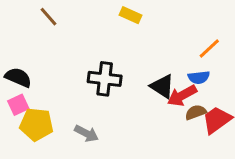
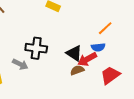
brown semicircle: (196, 112) -> (77, 70), moved
gray arrow: (86, 133) -> (20, 64), moved

